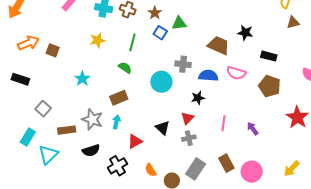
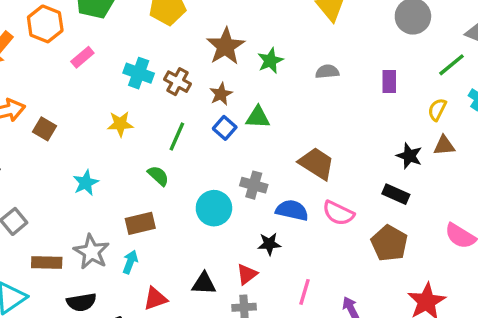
black star: (245, 33) -> (409, 156), moved
black triangle: (163, 128) -> (204, 283), turned -49

